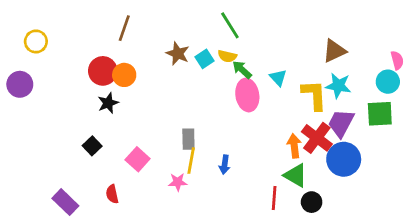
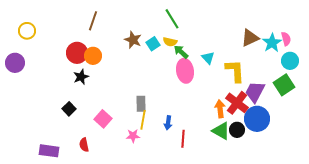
pink semicircle: (397, 60) -> (286, 39), moved
cyan star: (338, 86) -> (272, 43), moved, turned 30
green square: (380, 114) -> (284, 85), turned -30
red line: (274, 198) -> (183, 139), moved
purple rectangle: (65, 202) -> (49, 151), turned -36
black circle: (312, 202) -> (237, 130), moved

